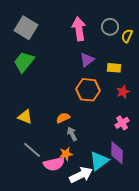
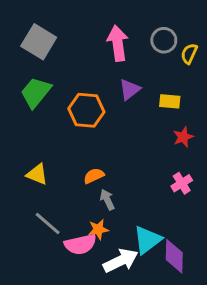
orange hexagon: (88, 90) -> (86, 110), moved
purple diamond: (117, 153) -> (174, 256), moved

